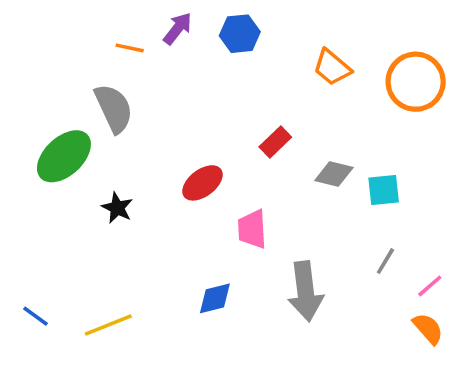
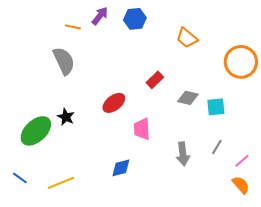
orange circle: (416, 82) -> (241, 62), moved
green ellipse: (64, 156) -> (36, 131), moved
gray arrow: (305, 291) -> (183, 154), moved, size x0.7

